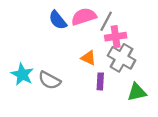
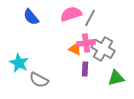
blue semicircle: (58, 20) -> (31, 17), moved
pink cross: (116, 37) -> (86, 43), moved
gray semicircle: (49, 80) -> (39, 80), moved

